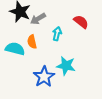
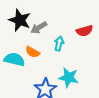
red semicircle: (81, 22) -> (85, 31), turned 126
orange semicircle: (32, 42) -> (33, 52), turned -48

